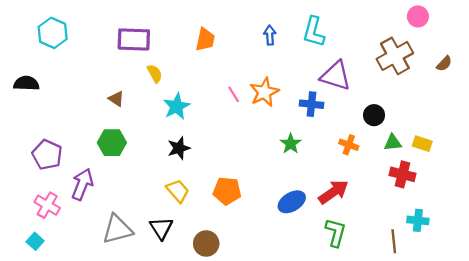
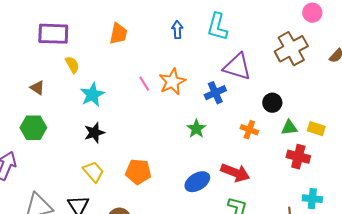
blue cross: (311, 104) -> (215, 93), turned -30
red arrow: (333, 192) -> (235, 173), turned 56

